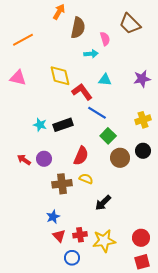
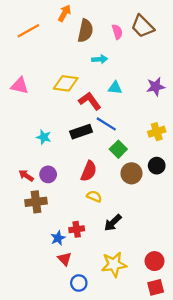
pink semicircle: (105, 39) -> (117, 32), moved
orange line: (23, 40) -> (28, 31), moved
yellow diamond: (60, 76) -> (66, 83), turned -70
black rectangle: (63, 125) -> (81, 132), moved
brown cross: (62, 184) -> (36, 202), moved
red cross: (80, 235) -> (77, 229), moved

